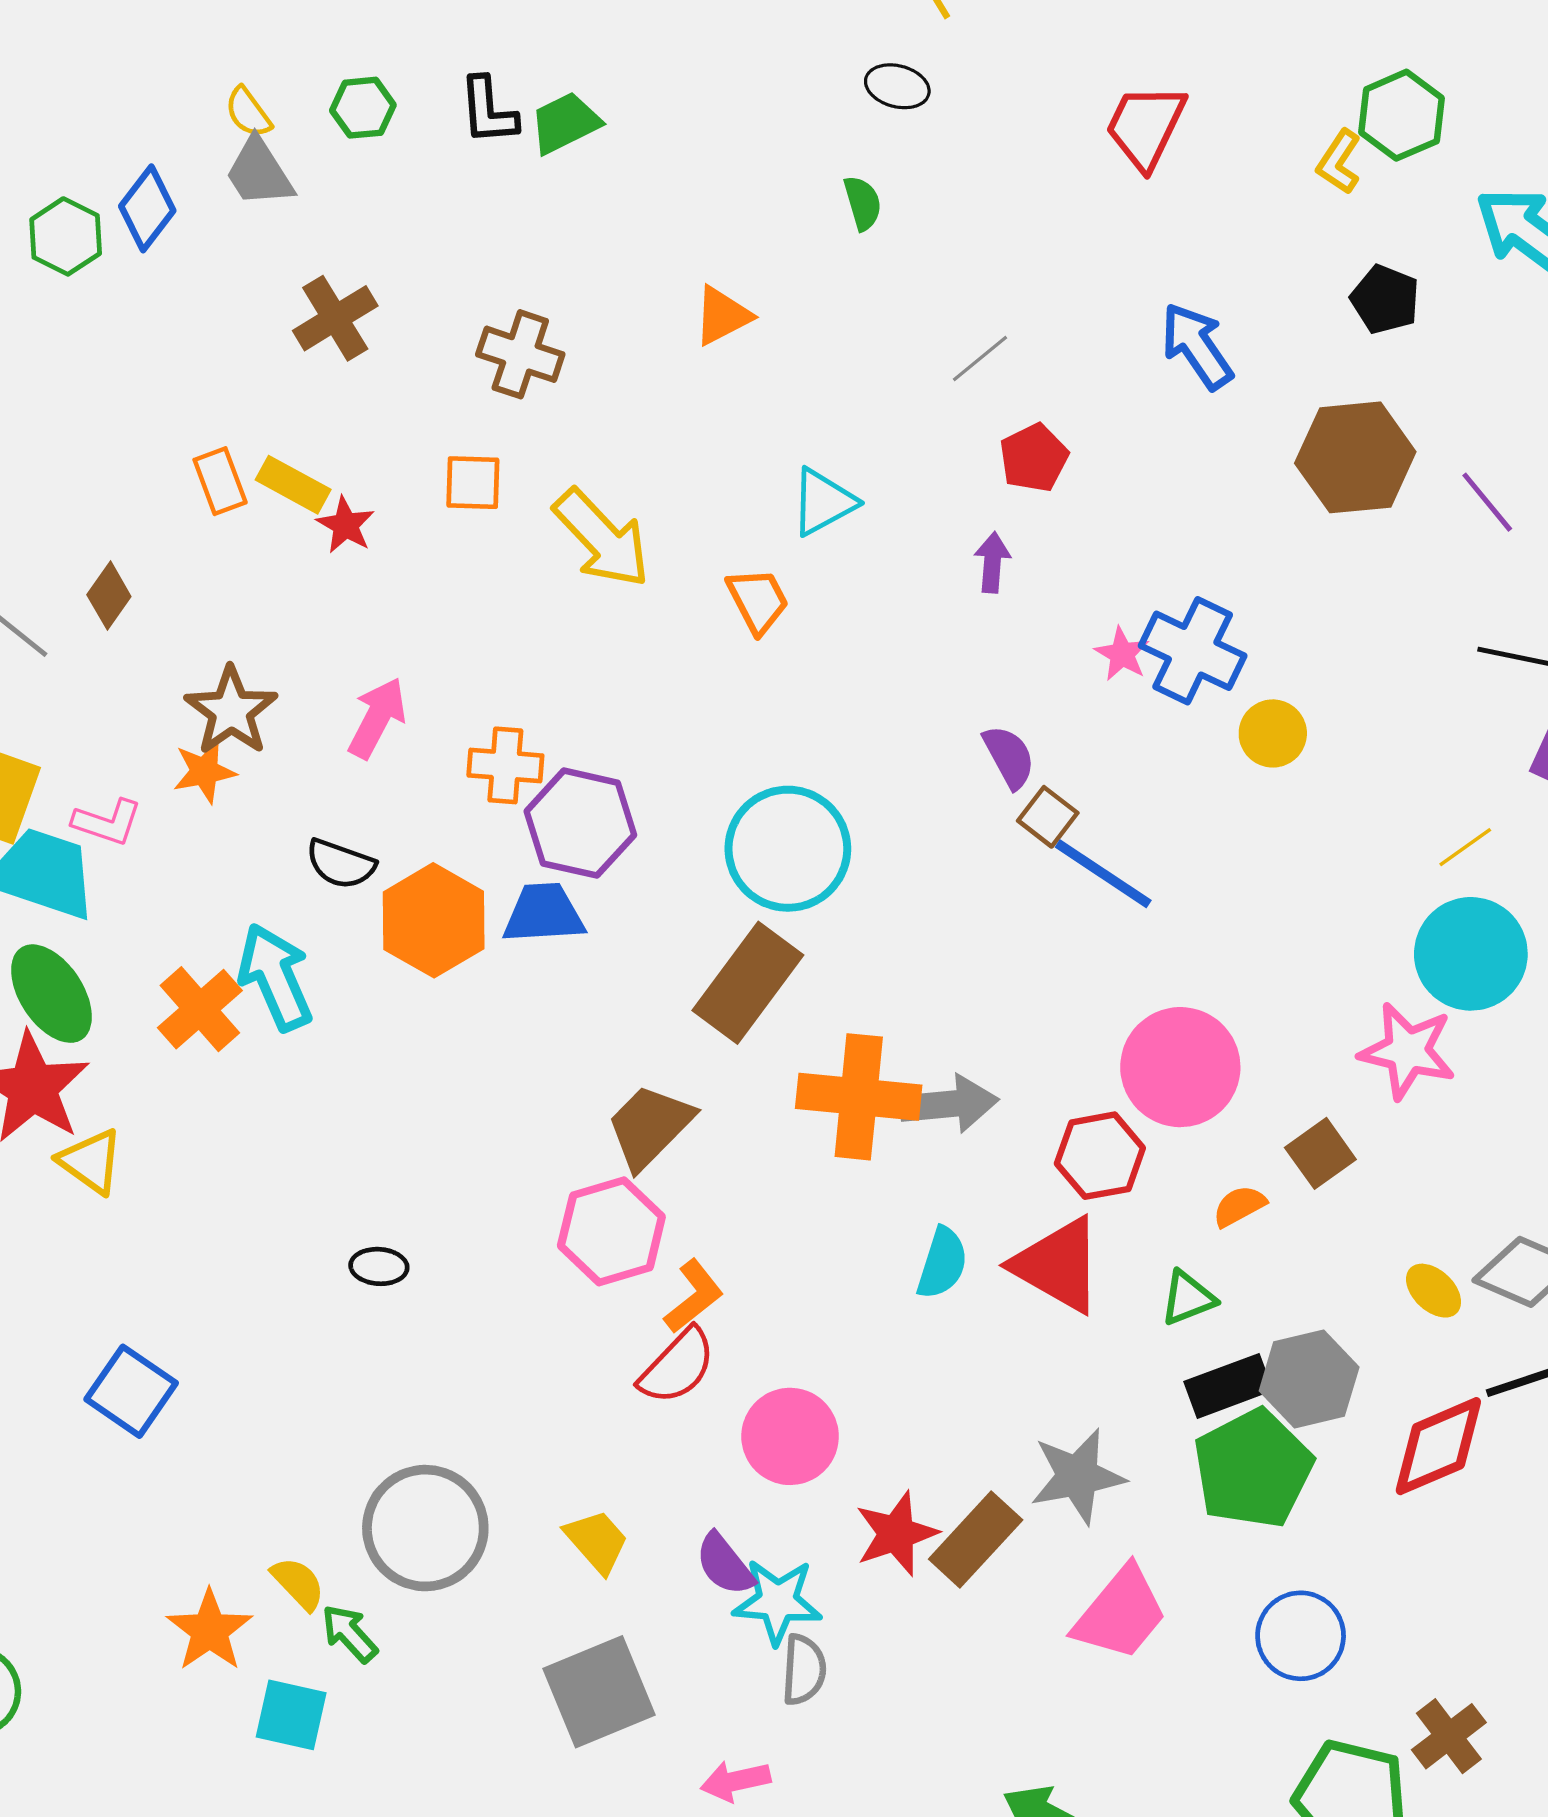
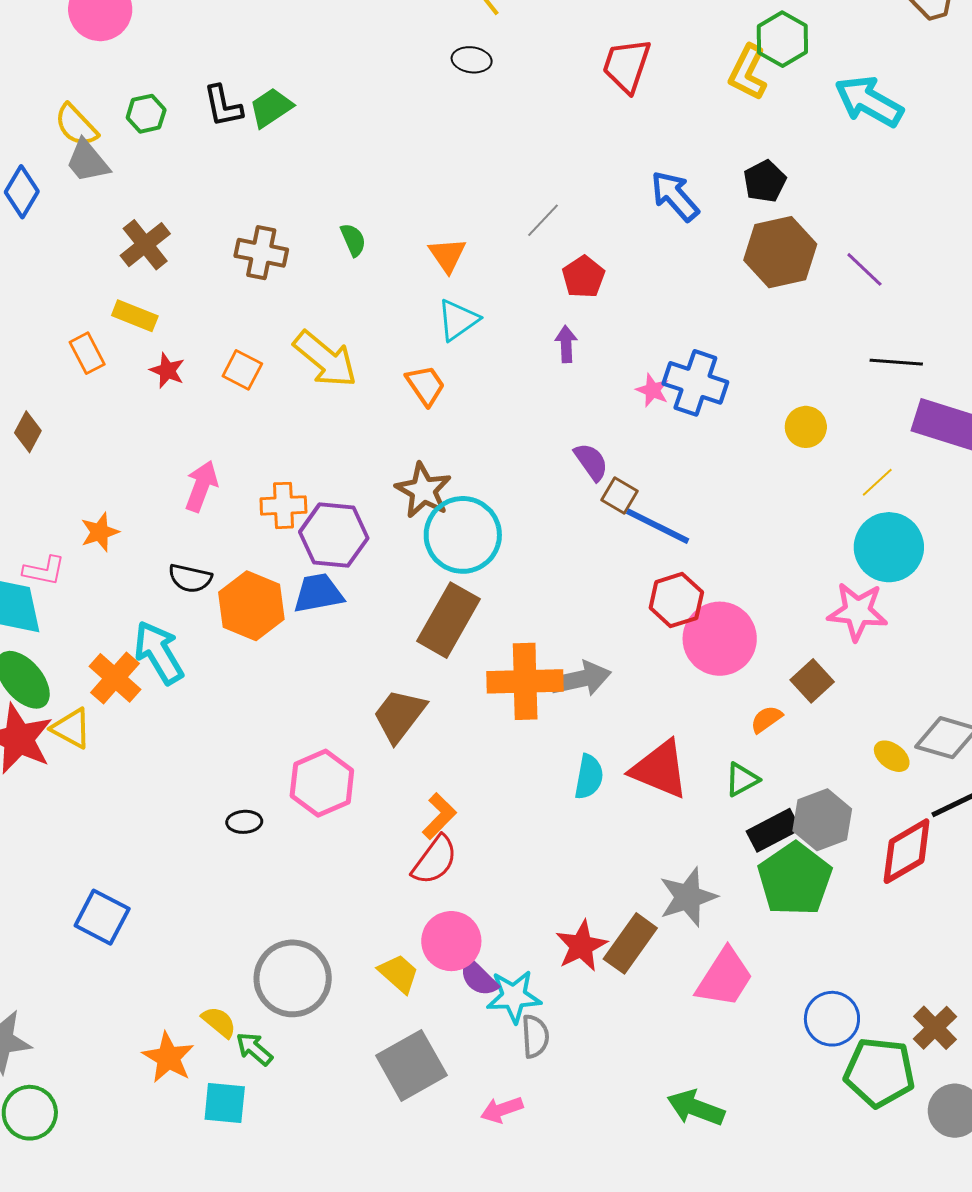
yellow semicircle: (248, 112) -> (76, 125), size x1.4
yellow L-shape: (1339, 162) -> (748, 72), size x1.4
green semicircle: (863, 203) -> (353, 240), moved
black pentagon: (1385, 299) -> (765, 181), moved, turned 30
orange triangle: (722, 316) -> (447, 255), moved, turned -30
orange square: (473, 483) -> (242, 370), moved, turned 33
yellow rectangle: (293, 485) -> (135, 316), moved
brown star: (231, 711) -> (423, 490), moved
yellow circle: (1273, 733) -> (806, 427), moved
red hexagon: (1100, 1156) -> (676, 600), moved
yellow triangle: (91, 1161) -> (71, 728), moved
pink hexagon: (611, 1231) -> (322, 783), moved
pink circle: (790, 1436) -> (451, 941), moved
blue circle: (1301, 1636) -> (832, 1019), moved

